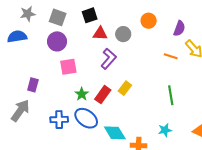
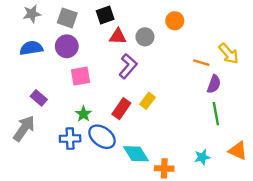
purple semicircle: (179, 28) -> (214, 84), moved
blue semicircle: (17, 36) -> (31, 48), moved
purple rectangle: (33, 85) -> (39, 98), turned -64
green star: (82, 94) -> (83, 114), moved
green line: (171, 95) -> (216, 114), moved
cyan star: (165, 130) -> (202, 157), moved

